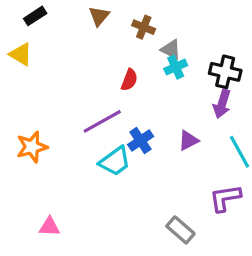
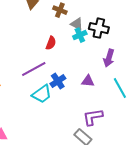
black cross: (225, 72) -> (99, 28), moved
purple triangle: (188, 141) -> (88, 81), turned 32
purple L-shape: (225, 198) -> (93, 117), moved

